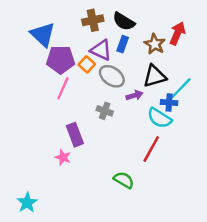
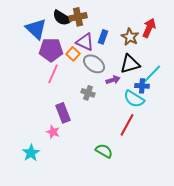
black semicircle: (124, 21) -> (62, 18), moved
cyan star: (27, 203) -> (31, 153), moved

